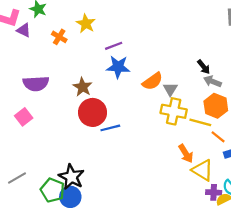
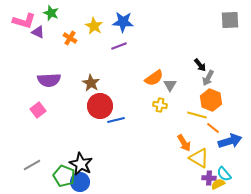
blue star: (118, 67) -> (123, 22), moved
gray arrow: (212, 81) -> (208, 78), turned -84
yellow cross: (174, 111) -> (160, 105), moved, size x0.6

